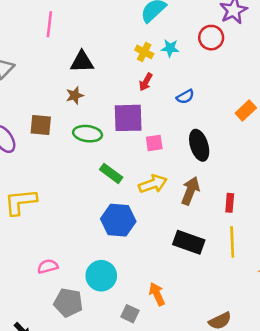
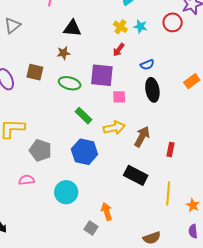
black ellipse: (199, 145) -> (152, 90), moved
yellow line: (232, 242) -> (168, 193), moved
gray pentagon: (68, 303) -> (40, 150), moved
gray square: (130, 314) -> (91, 228), moved

